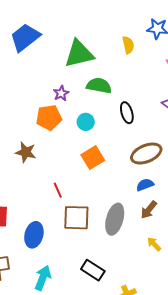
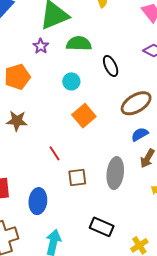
purple star: (61, 93) -> (41, 46), moved
orange pentagon: (49, 118) -> (17, 77), moved
brown square: (76, 218) -> (77, 178), size x0.7

